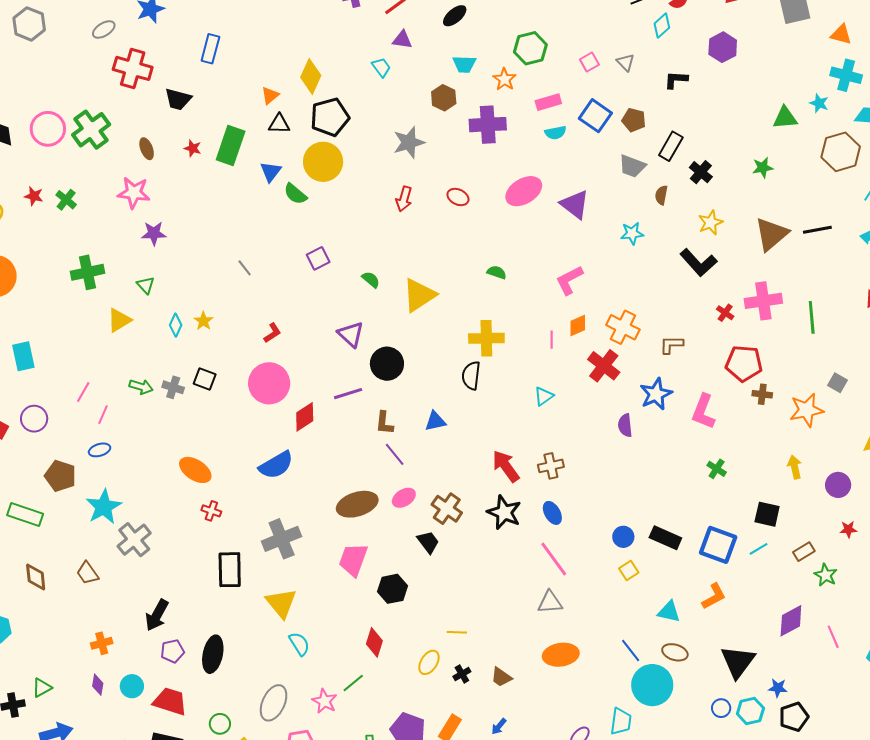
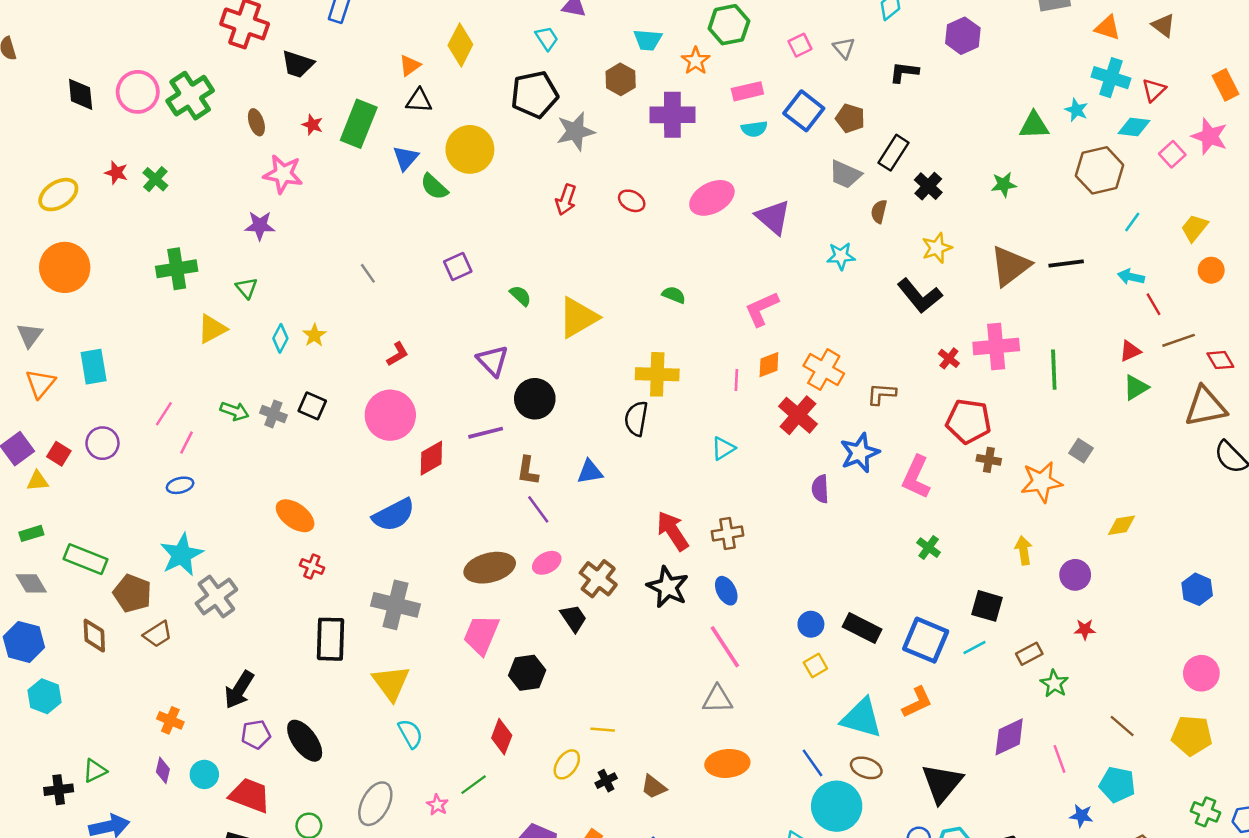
black pentagon: (330, 117) -> (534, 95), moved
pink star: (134, 193) -> (283, 174), moved
brown pentagon: (60, 476) -> (132, 593), moved
gray cross: (282, 539) -> (396, 605), turned 33
brown trapezoid: (88, 573) -> (158, 634), turned -90
cyan triangle: (669, 612) -> (862, 718), size x1.5
orange cross: (102, 643) -> (170, 720), turned 35
black ellipse: (213, 654) -> (305, 741), turned -51
blue star: (778, 688) -> (1081, 816), moved
pink star: (325, 701) -> (437, 805), size x0.7

